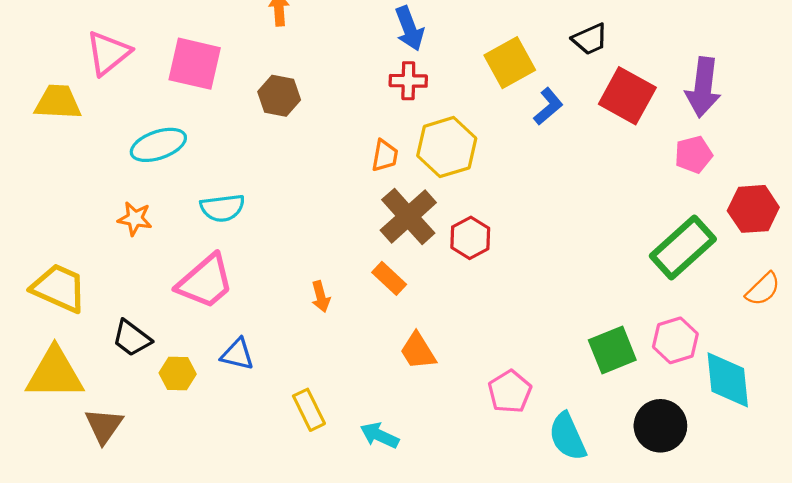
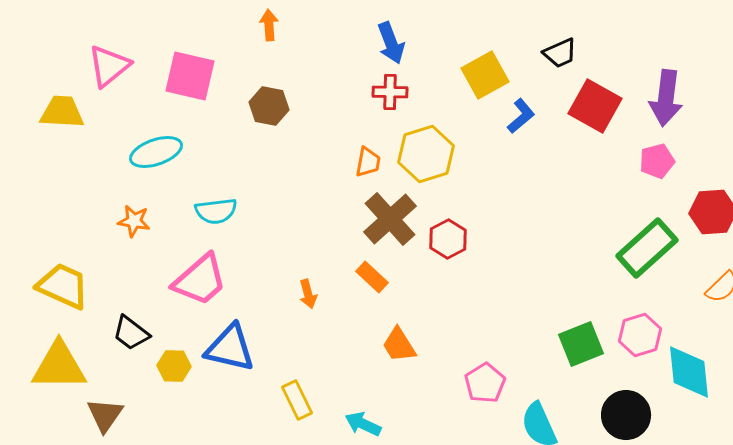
blue triangle: (237, 354) -> (230, 348), size x1.6

